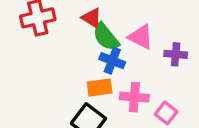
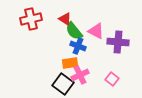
purple cross: (176, 54) -> (118, 42), size x1.5
pink cross: (134, 97) -> (80, 75), moved, turned -30

